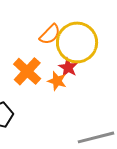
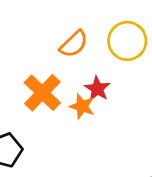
yellow circle: (77, 42) -> (127, 41), moved, size x0.7

